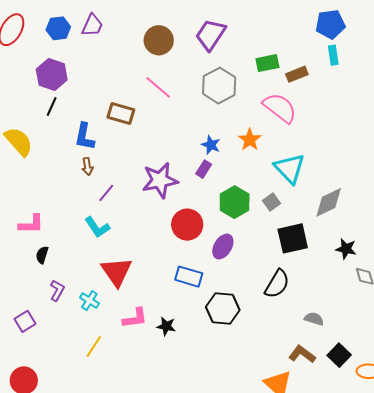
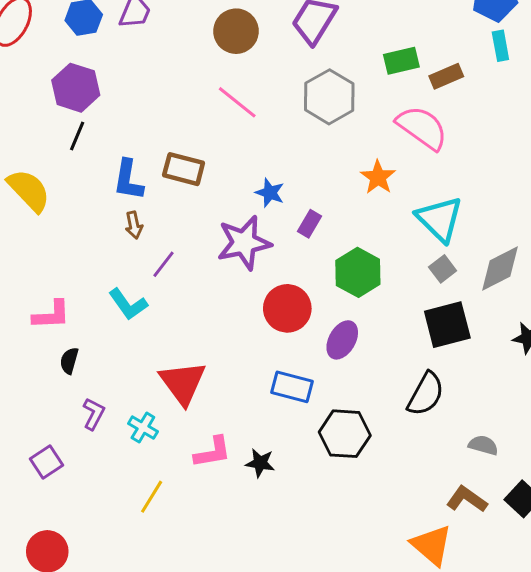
brown rectangle: (121, 113) -> (184, 169), moved
blue star: (211, 145) -> (270, 193), moved
gray square: (272, 202) -> (443, 269), moved
cyan L-shape: (97, 227) -> (128, 304), moved

